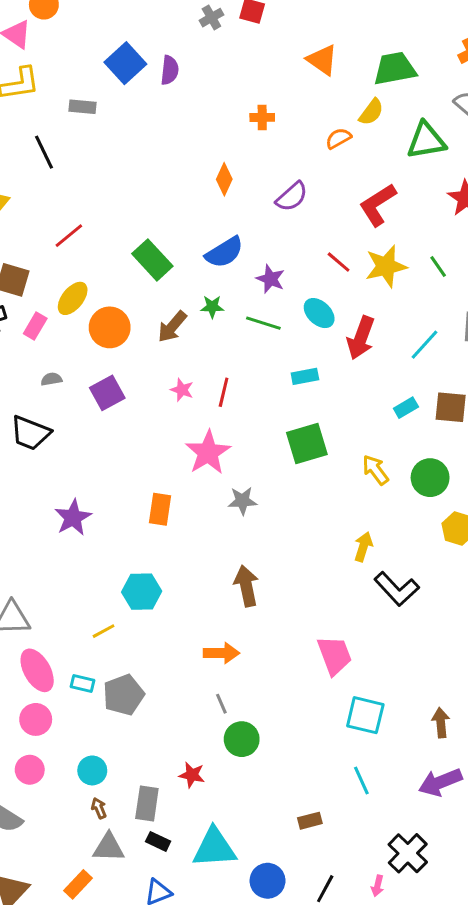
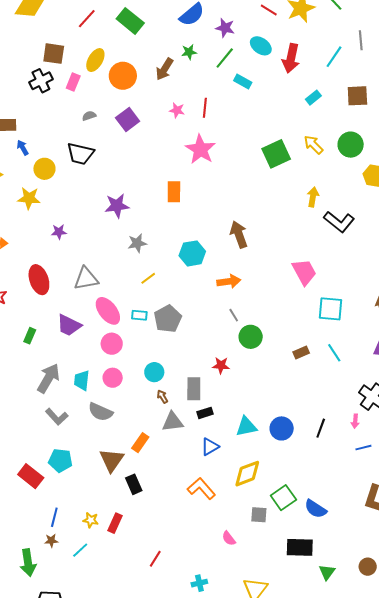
green rectangle: (152, 260) -> (130, 21), moved
green line: (263, 323) -> (225, 58), turned -60
cyan rectangle: (305, 376) -> (243, 82), moved, turned 48
cyan rectangle: (406, 408) -> (313, 98), moved
green square: (307, 443) -> (276, 154), moved
gray star: (242, 501) -> (137, 243), moved
purple star: (73, 517) -> (117, 206), turned 30
cyan hexagon: (142, 592) -> (192, 253), moved
brown rectangle: (310, 821) -> (301, 353), moved
black rectangle: (158, 841) -> (205, 413), turned -35
cyan triangle: (214, 848) -> (246, 426), moved, size x0.7
orange rectangle: (78, 884) -> (140, 443), moved

